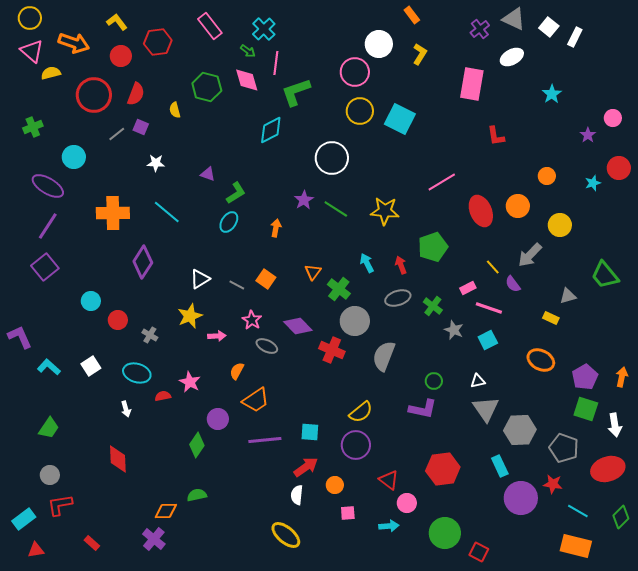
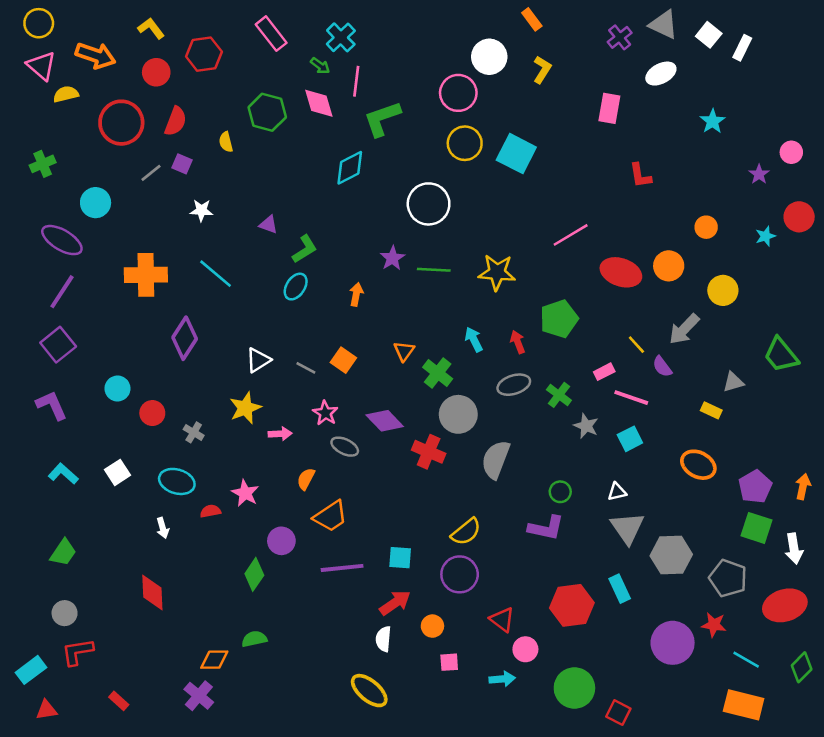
pink rectangle: (472, 84) -> (609, 108), size x0.7
green line: (336, 209) -> (434, 270), turned -30
red ellipse: (481, 211) -> (621, 272), turned -48
purple L-shape: (20, 337) -> (52, 405), moved
cyan rectangle: (500, 466) -> (620, 589), moved

